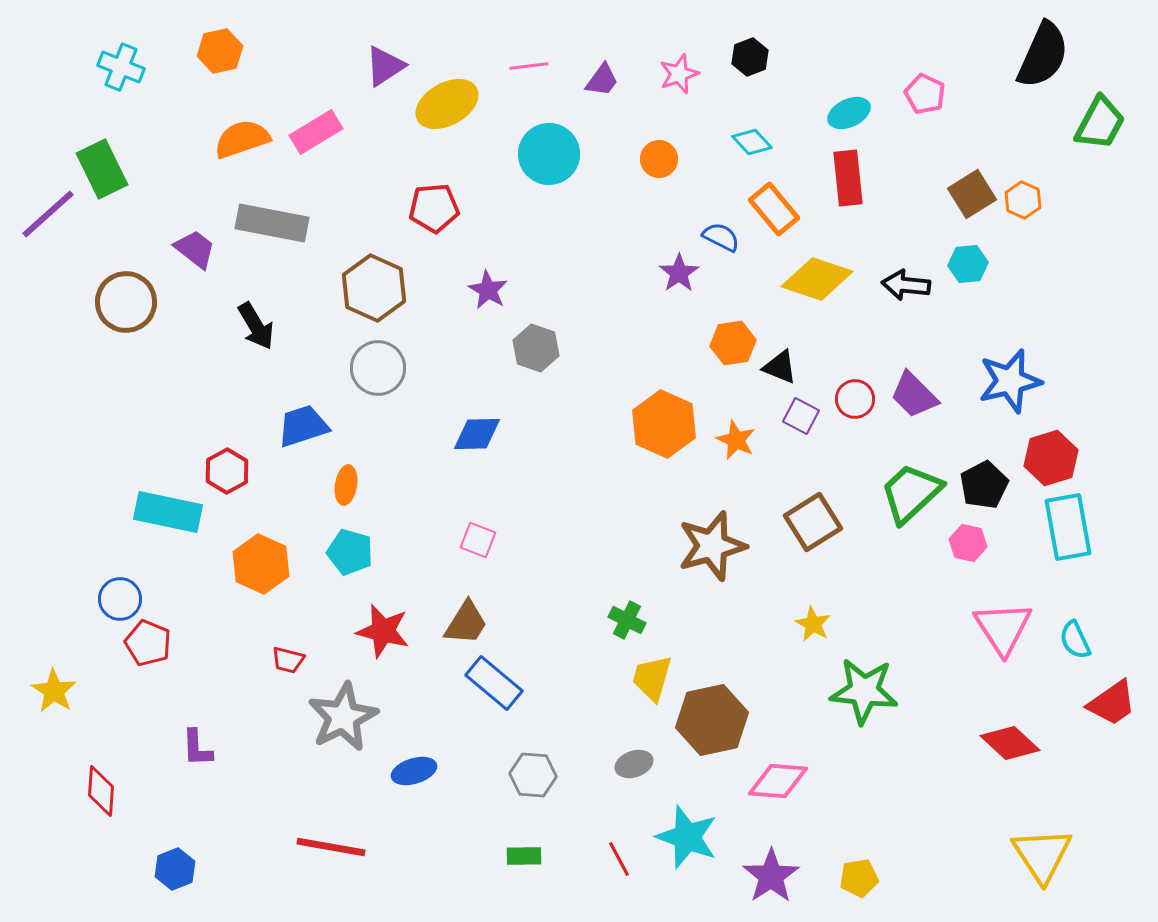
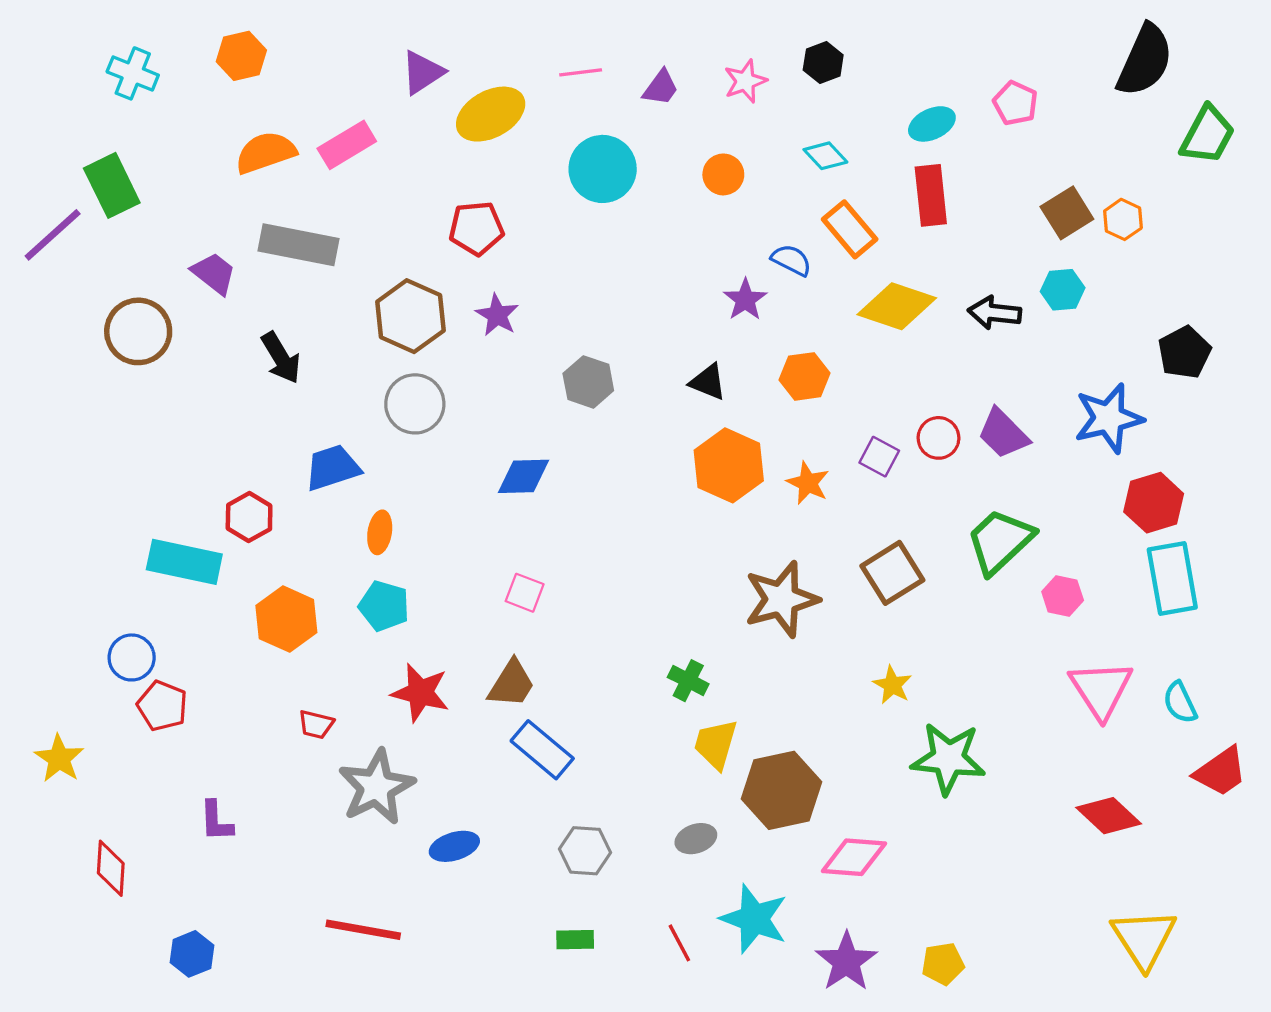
purple star: (488, 290) -> (497, 315), moved
black triangle: (780, 367) -> (708, 382), moved
black pentagon: (984, 485) -> (1184, 352), moved

